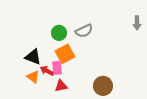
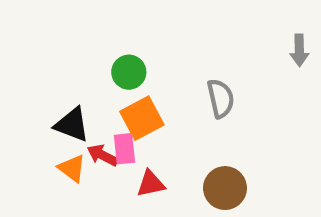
gray semicircle: (84, 31) -> (221, 98), moved, turned -78
red triangle: (61, 86) -> (151, 184), moved

